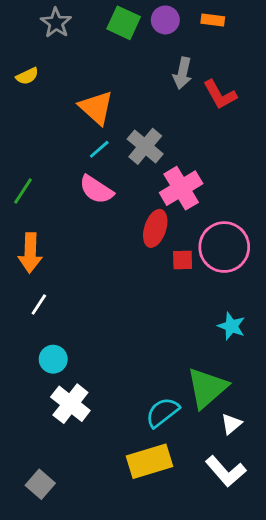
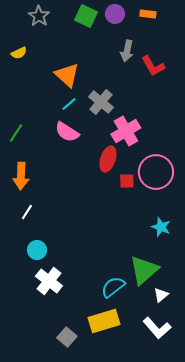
gray square: (40, 484) -> (67, 337), moved

